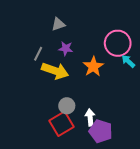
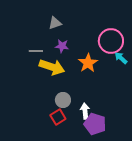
gray line: (38, 54) -> (36, 51), turned 64
red square: (61, 124) -> (58, 117), size x0.7

